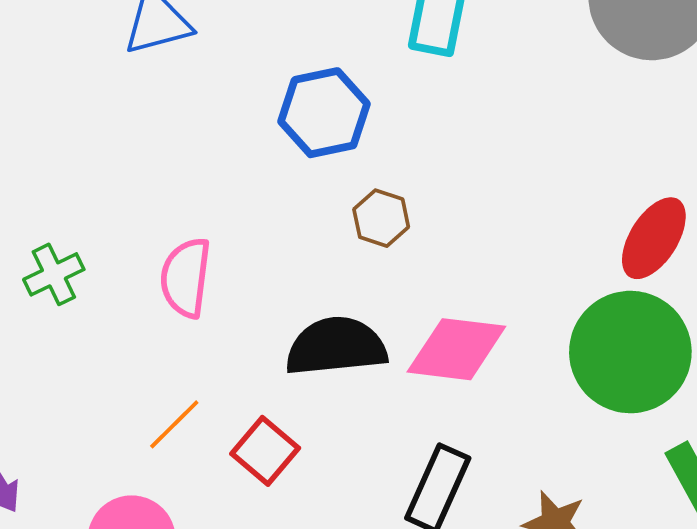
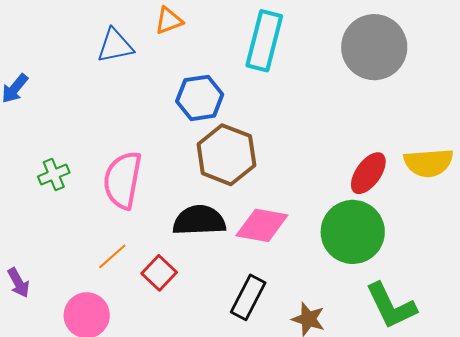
brown hexagon: (381, 218) -> (226, 155), size x2.0
pink semicircle: (186, 278) -> (123, 180), size x1.4

